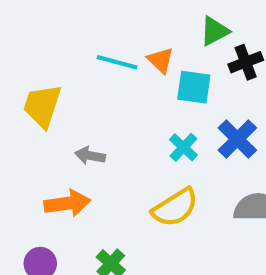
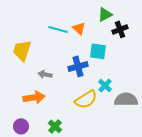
cyan square: (194, 87) -> (98, 51), moved
blue cross: (237, 139) -> (78, 66), moved, turned 30
cyan cross: (183, 147) -> (105, 85), moved

